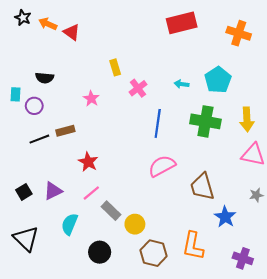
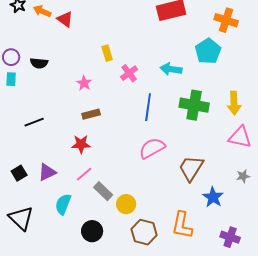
cyan pentagon: (218, 80) -> (208, 51), moved
cyan arrow: (182, 84) -> (171, 69), size x1.5
purple circle: (34, 106) -> (11, 57), moved
brown rectangle: (65, 131) -> (91, 114), moved
red star: (88, 162) -> (81, 144), turned -30
brown trapezoid: (202, 187) -> (191, 168), turned 48

